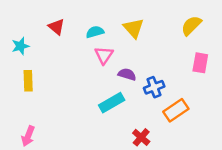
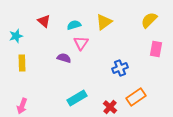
yellow triangle: (133, 28) -> (104, 22), turned 36
purple semicircle: (127, 74) -> (64, 58), moved
cyan rectangle: (112, 103) -> (77, 98), moved
orange rectangle: (176, 110) -> (136, 97), moved

